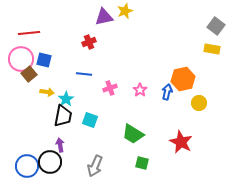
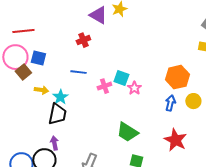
purple triangle: (104, 17) -> (98, 15), turned 42
blue arrow: (167, 92) -> (170, 103), moved
cyan square: (90, 120) -> (121, 78), moved

